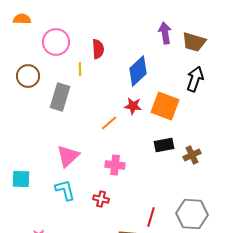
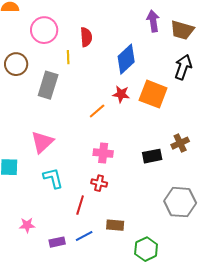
black rectangle: (164, 145) -> (152, 156), moved
pink triangle: (68, 156) -> (42, 142), moved
red cross: (101, 199) -> (99, 183), moved
red line: (151, 217) -> (80, 205), moved

